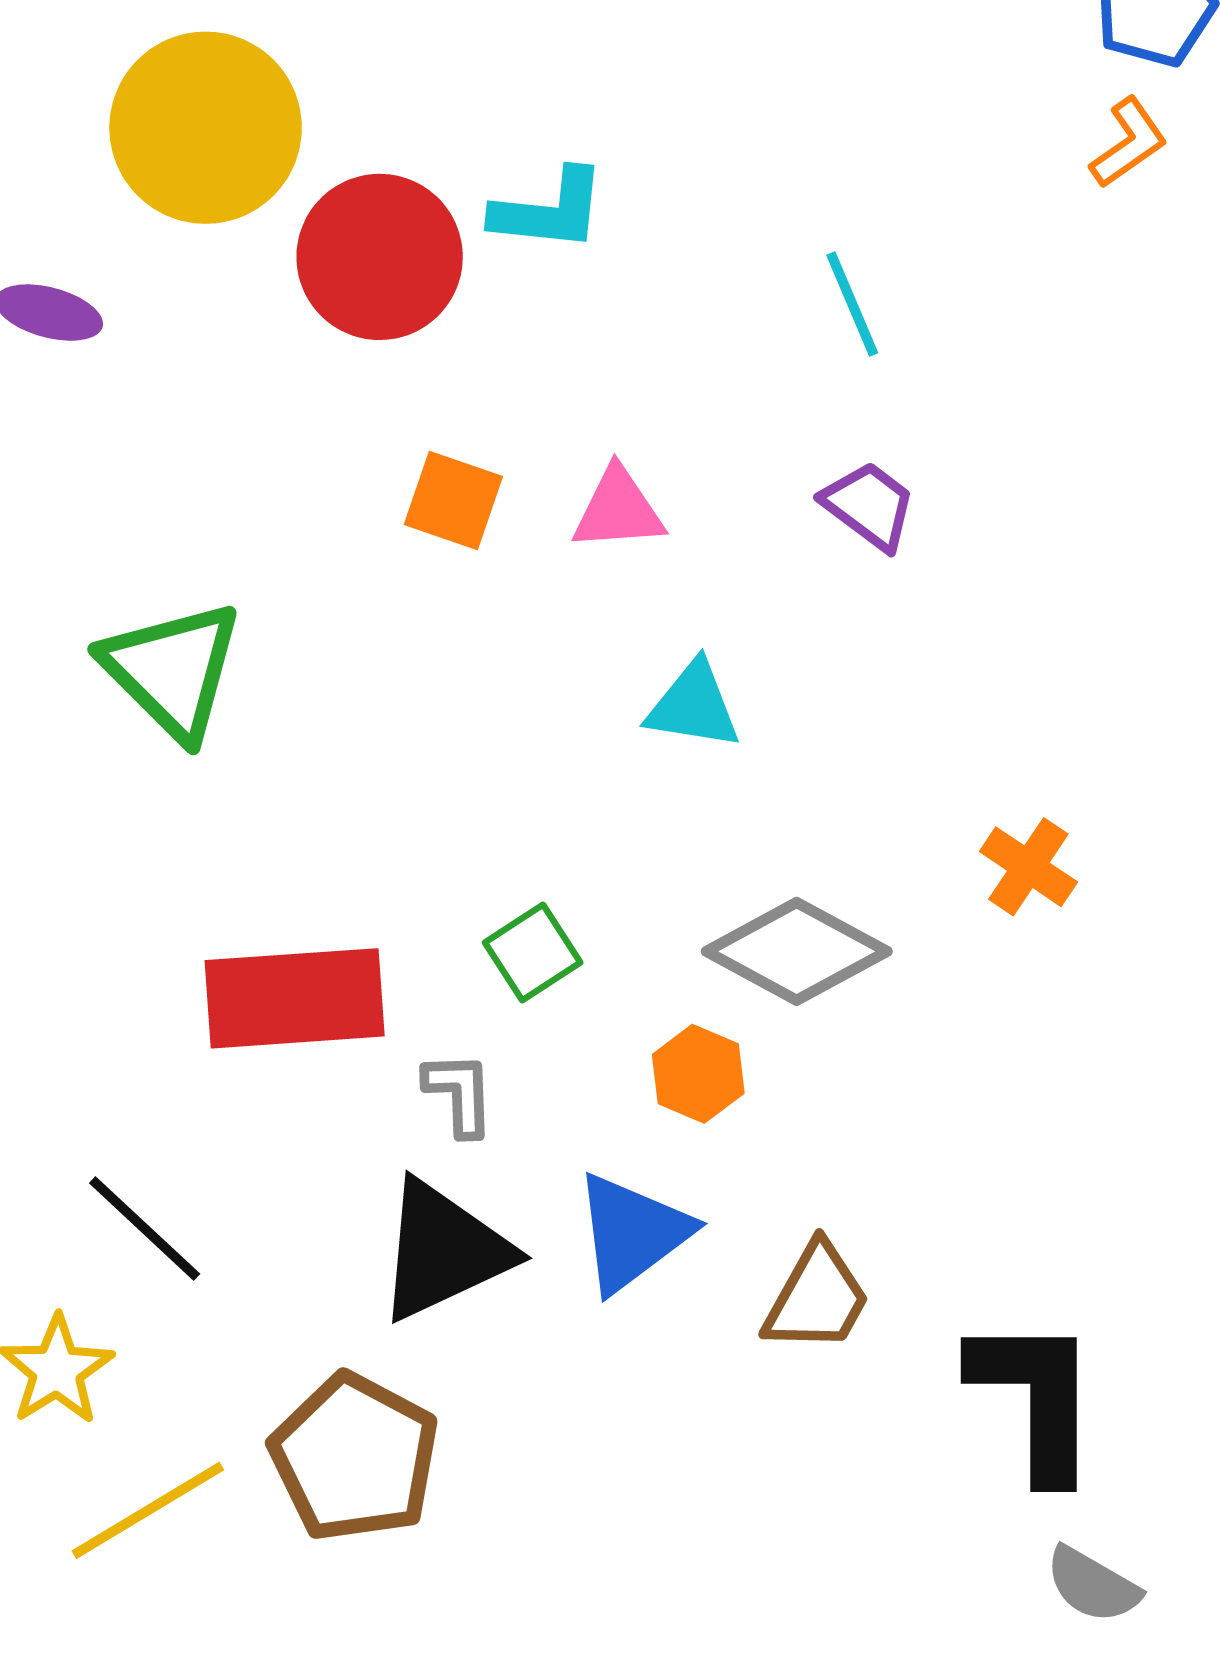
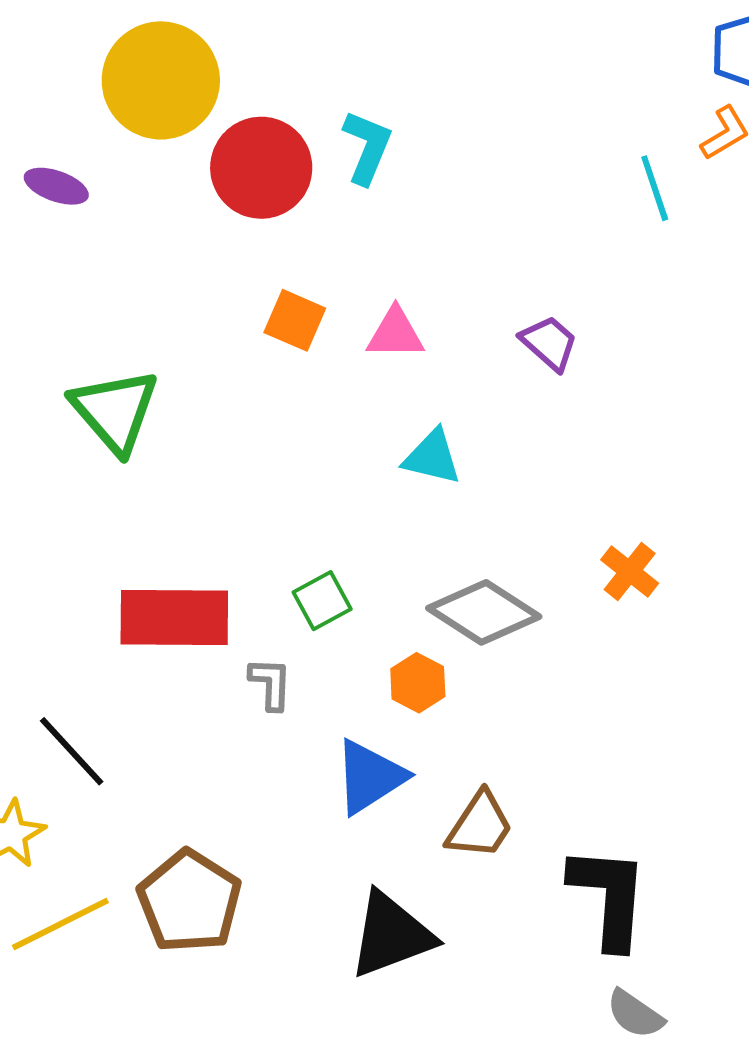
cyan L-shape: (549, 210) -> (367, 147), turned -78
cyan line: (852, 304) -> (655, 188), moved
black triangle: (444, 1251) -> (391, 935), moved

